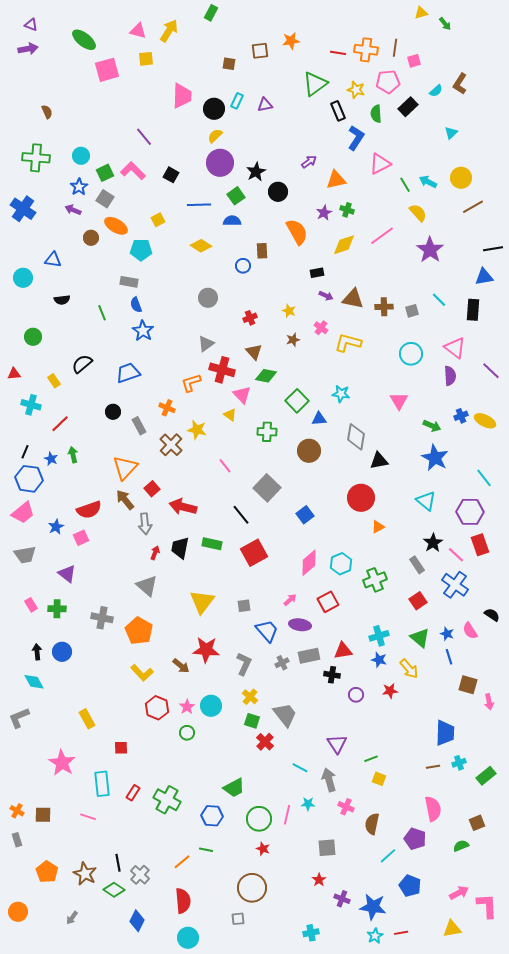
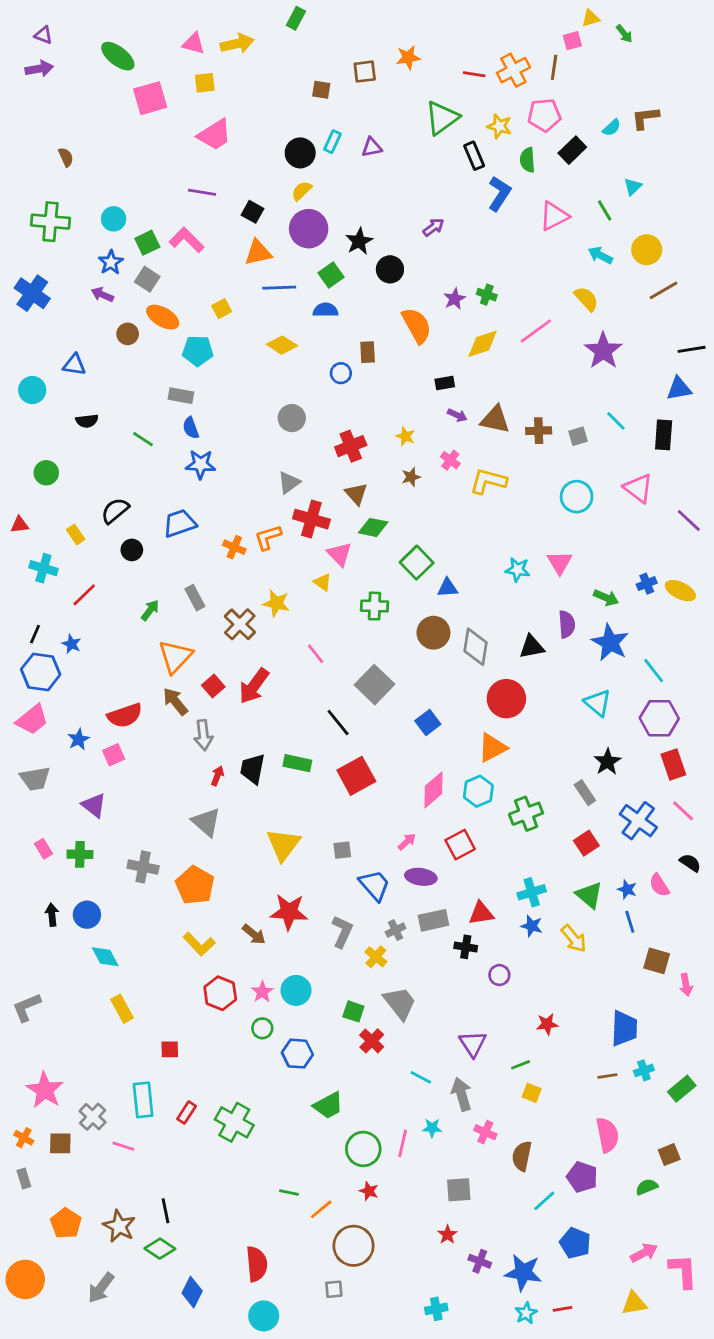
yellow arrow: (169, 31) -> (237, 43), turned 45
orange cross: (366, 50) -> (513, 70), turned -35
pink square: (414, 61) -> (572, 41), moved
brown L-shape: (460, 84) -> (645, 118), turned 50
pink trapezoid: (182, 96) -> (215, 135), moved, turned 56
purple line: (144, 137) -> (202, 192), turned -42
pink triangle: (380, 164) -> (554, 216), moved
black square: (171, 175) -> (252, 212), moved
orange triangle: (336, 180) -> (258, 253), moved
green line: (405, 185) -> (605, 210), moved
green line: (102, 313) -> (143, 439), turned -35
red cross: (250, 318) -> (351, 446), size x1.5
blue star: (143, 331) -> (201, 464), turned -30
purple semicircle: (450, 376) -> (567, 624), moved
cyan star: (341, 394) -> (518, 570), moved
orange cross: (167, 408) -> (234, 547), moved
black circle: (113, 412) -> (132, 550), moved
gray diamond: (356, 437) -> (476, 647), moved
green arrow: (73, 455) -> (150, 610), moved, turned 49
cyan line: (484, 478) -> (654, 671), moved
red arrow: (183, 507) -> (254, 686), moved, turned -68
orange triangle: (378, 527) -> (492, 748), moved, size x1.6
pink line: (456, 555) -> (683, 811), moved
cyan diamond: (34, 682) -> (105, 957), moved
red star: (390, 691) -> (547, 1024), moved
yellow cross: (250, 697) -> (376, 957), moved
pink star: (62, 763) -> (45, 1090), moved
blue hexagon: (212, 816) -> (297, 1054), moved
orange line: (182, 862) -> (321, 1209), moved
gray cross: (140, 875) -> (93, 1117), moved
orange circle: (18, 912) -> (25, 1279), size x1.4
gray arrow: (72, 918) -> (101, 1288), size x1.6

